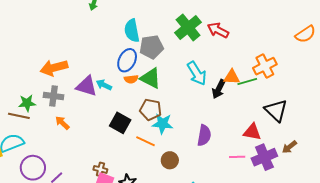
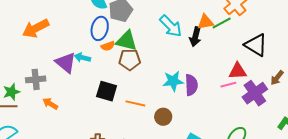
orange arrow: (54, 68) -> (36, 28), moved
purple triangle: (86, 86) -> (66, 63), turned 35
brown pentagon: (151, 110) -> (130, 60), moved
cyan star: (162, 124) -> (173, 81), moved
pink line: (237, 157) -> (228, 85), moved

